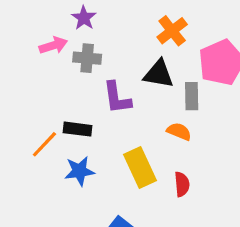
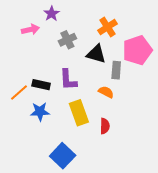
gray cross: (87, 58) -> (67, 40), moved, turned -36
purple L-shape: (117, 98) -> (68, 80), moved

